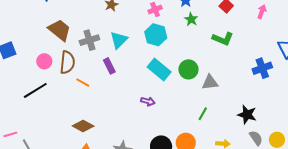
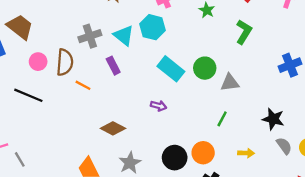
brown trapezoid: (60, 30) -> (20, 27), moved
cyan hexagon: (156, 35) -> (153, 27), moved
green L-shape: (223, 39) -> (244, 32), turned -80
cyan triangle: (119, 40) -> (124, 35), turned -36
black line: (35, 90) -> (28, 95), turned 55
brown diamond: (83, 126) -> (113, 128), moved

